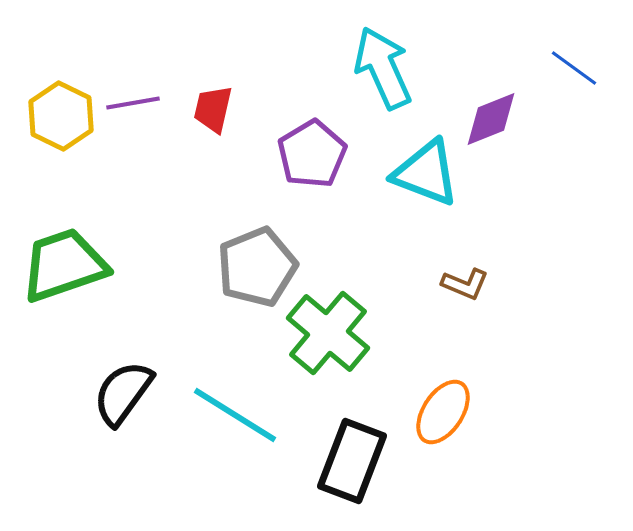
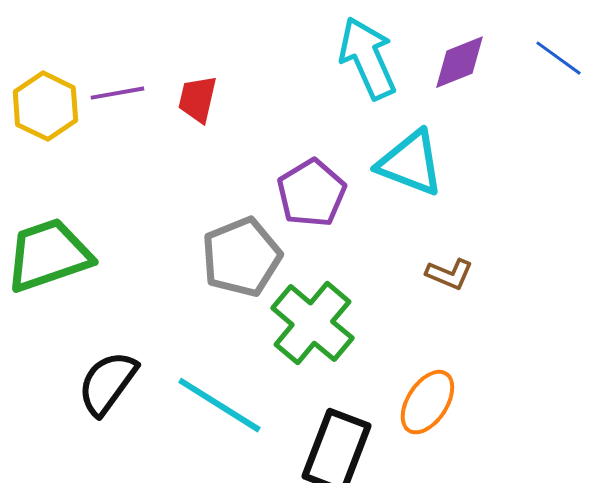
purple diamond: (491, 119) -> (459, 62), moved
purple pentagon: (312, 154) -> (311, 193), moved

